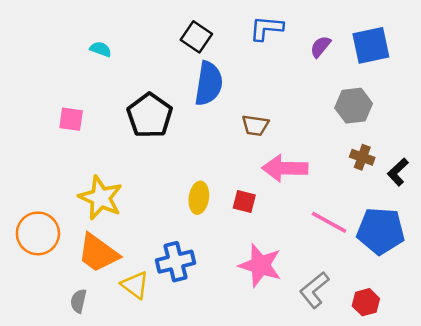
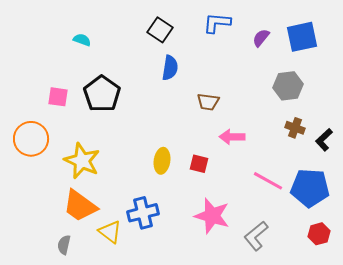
blue semicircle: (209, 84) -> (170, 68), size x0.7
black pentagon: (150, 115) -> (102, 94), moved
pink arrow: (285, 168) -> (232, 137), size x0.7
orange circle: (38, 233) -> (31, 139), moved
red hexagon: (366, 302) -> (319, 234), moved

